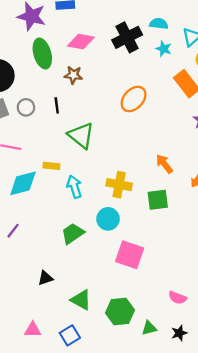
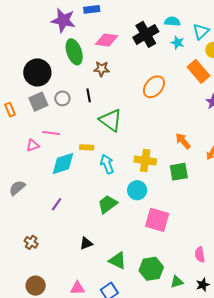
pink semicircle: (178, 298) -> (200, 255), turned 63

